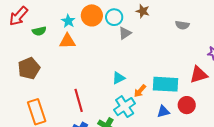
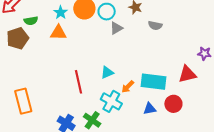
gray semicircle: (182, 25) -> (155, 25), moved
brown pentagon: (29, 68) -> (18, 38), moved
red line: (79, 100) -> (78, 82), moved
cyan cross: (125, 107) -> (111, 101), turned -30

